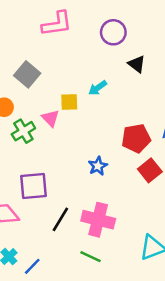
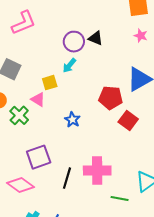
purple circle: (113, 32) -> (74, 42), moved
red pentagon: (136, 138) -> (111, 98), turned 30
blue star: (98, 166) -> (72, 120), moved
green line: (91, 257) -> (120, 199), moved

